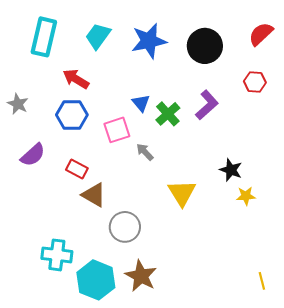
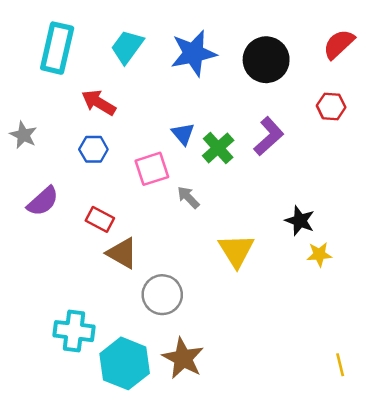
blue hexagon: (72, 115) -> (93, 149), size x0.7

